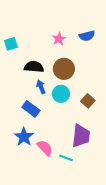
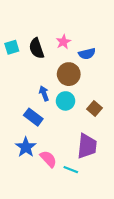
blue semicircle: (87, 36) -> (87, 54), moved
black semicircle: (34, 67) -> (37, 48), moved, turned -114

